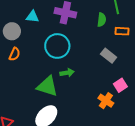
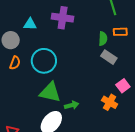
green semicircle: (102, 20) -> (103, 39), moved
cyan circle: (57, 46) -> (44, 61), moved
green arrow: (67, 73) -> (72, 105), moved

